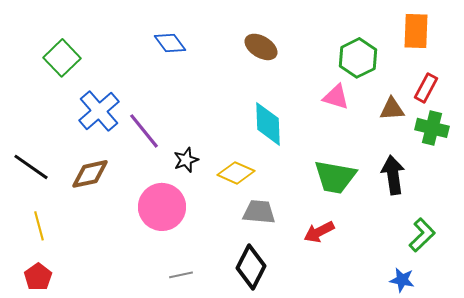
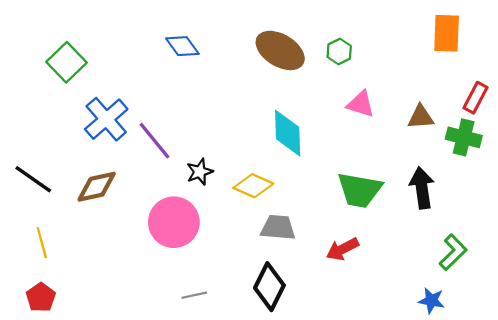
brown ellipse: (261, 47) -> (280, 50), size x1.4
green hexagon: (358, 58) -> (339, 52), moved, size x0.6
red rectangle: (426, 88) -> (476, 98), moved

